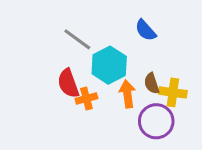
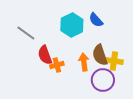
gray line: (77, 39) -> (26, 33), moved
cyan hexagon: (109, 65) -> (72, 25), moved
brown semicircle: (152, 83) -> (100, 55), size x1.5

